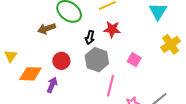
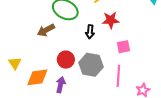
gray hexagon: (97, 60) -> (91, 65), moved
pink square: (134, 60) -> (123, 47), moved, turned -32

